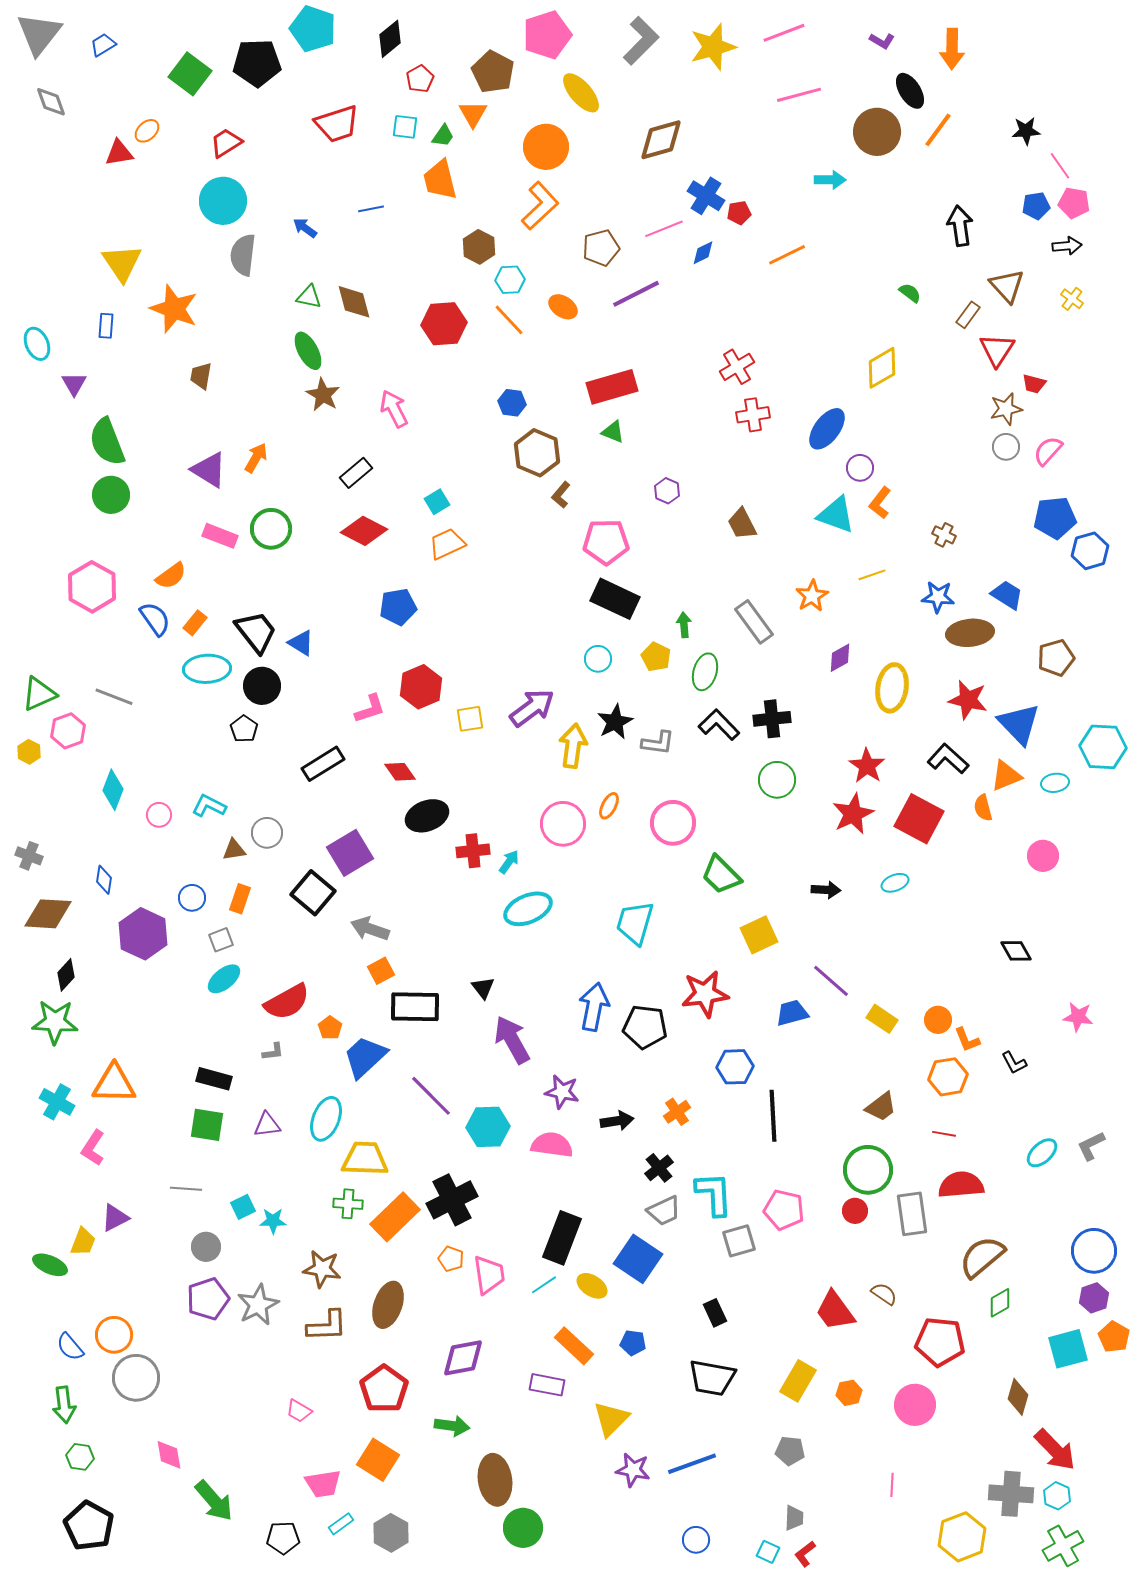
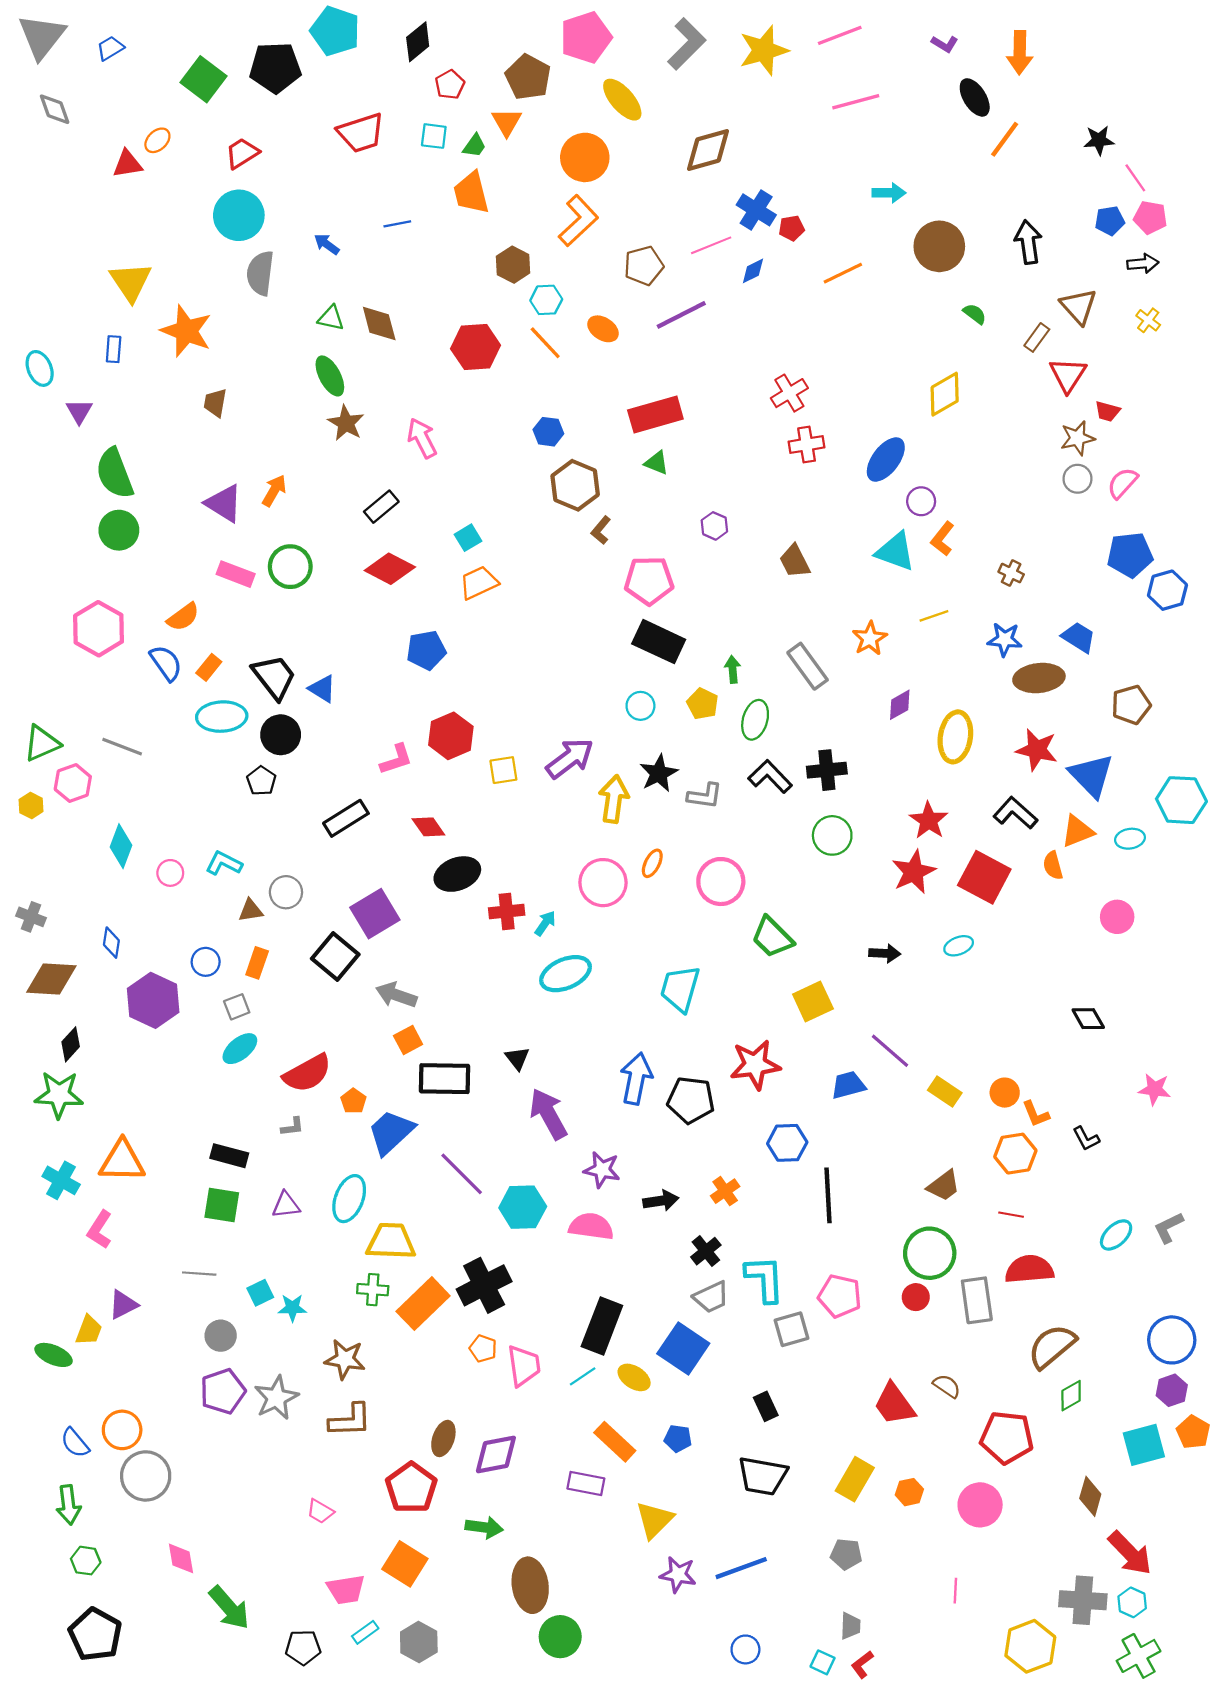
brown circle: (877, 132) -> (939, 246), moved
brown ellipse: (388, 1305) -> (443, 1438), moved, size x0.7

